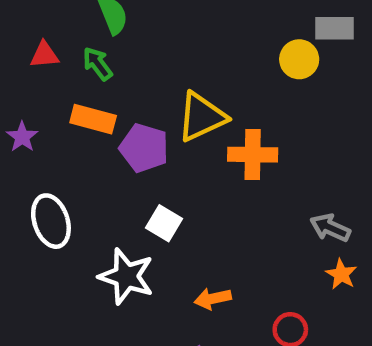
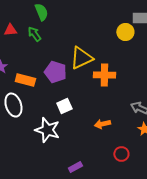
orange rectangle: (93, 119) -> (25, 80), moved
white square: (164, 223) -> (64, 106), turned 35
orange arrow: (213, 299) -> (102, 124), moved

